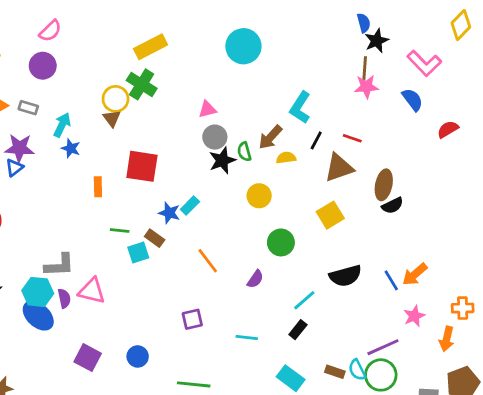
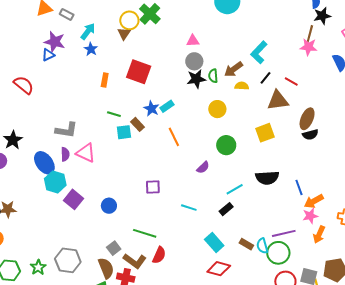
orange line: (208, 261) -> (174, 137), moved
orange arrow: (415, 274) -> (314, 201), moved
cyan hexagon: (38, 292) -> (55, 182), moved
orange arrow: (447, 339) -> (319, 235), moved

